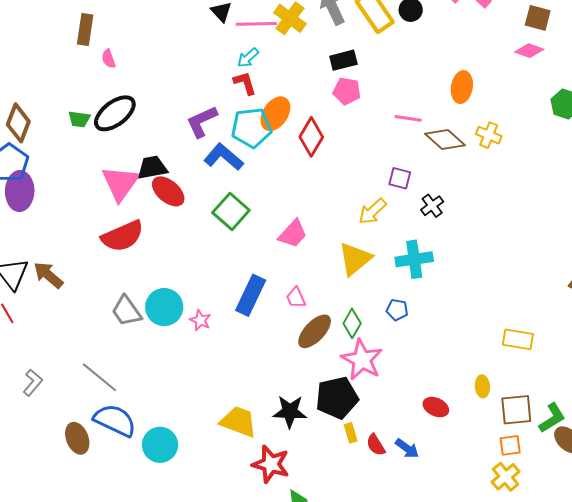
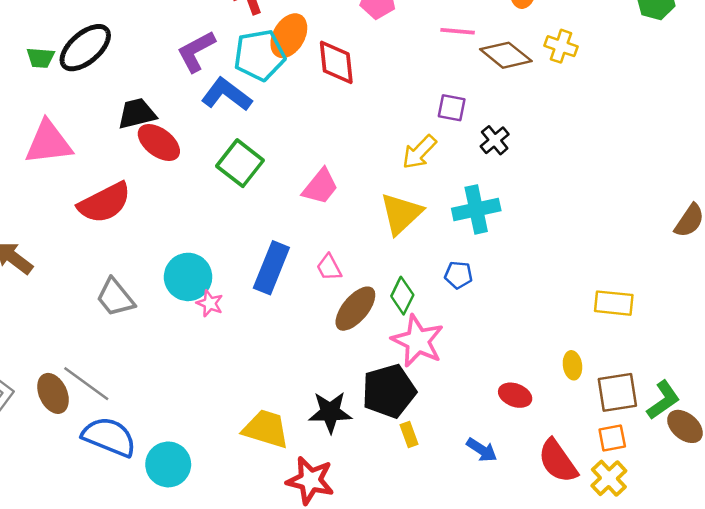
red diamond: (311, 137) -> (336, 62), turned -33
pink triangle: (120, 183) -> (49, 143), moved, turned 51
cyan circle: (164, 307) -> (188, 277), moved
brown ellipse: (77, 438) -> (53, 393), moved
red semicircle: (376, 445) -> (558, 461), moved, size x1.6

